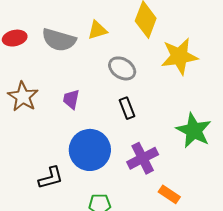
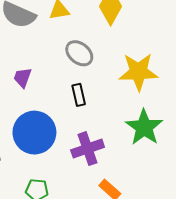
yellow star: (179, 56) -> (138, 72), moved

